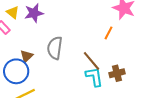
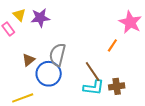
blue circle: (16, 71) -> (49, 74), moved
cyan L-shape: (94, 77) -> (94, 88), turned 100

